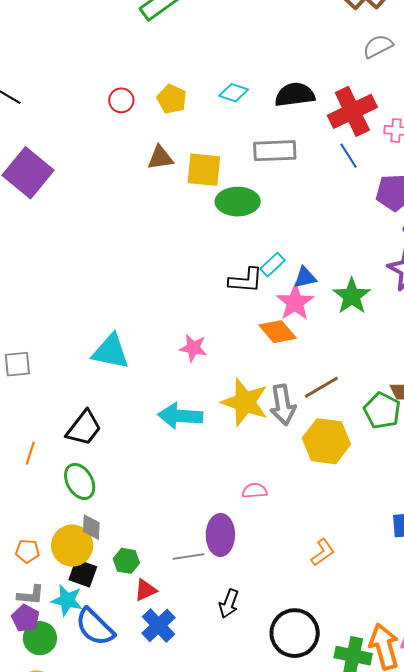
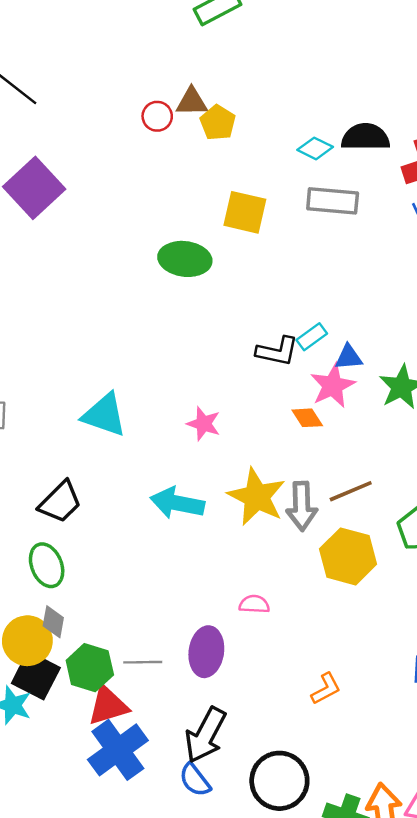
cyan diamond: (234, 93) -> (315, 148), moved
brown triangle: (160, 158) -> (192, 102), moved
green ellipse: (238, 202) -> (185, 259), moved
orange diamond: (278, 332) -> (307, 418), size x0.7
gray line: (189, 557) -> (143, 662), moved
green hexagon: (126, 561) -> (90, 668), size x1.5
black square: (83, 573) -> (36, 675), size x1.4
red triangle: (145, 590) -> (108, 706), size x1.5
black arrow: (229, 604) -> (205, 735), size x1.6
blue cross: (158, 625) -> (118, 750), size x1.4
blue semicircle: (95, 627) -> (195, 780), moved, size x0.7

